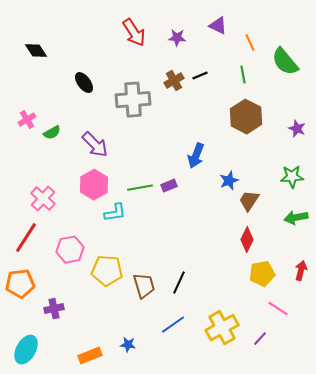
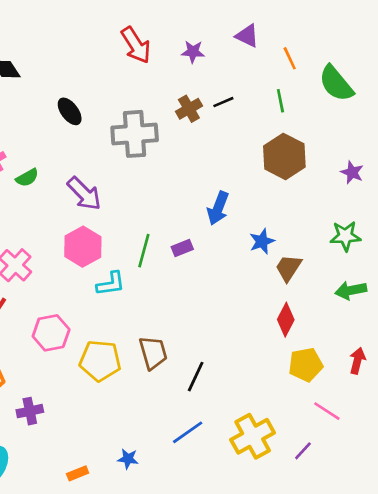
green line: (140, 188) -> (144, 251), turned -65
brown trapezoid: (144, 286) -> (153, 353), moved
orange rectangle: (90, 356) -> (78, 473), size x0.7

